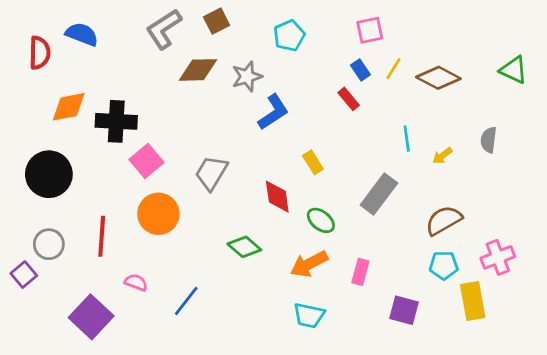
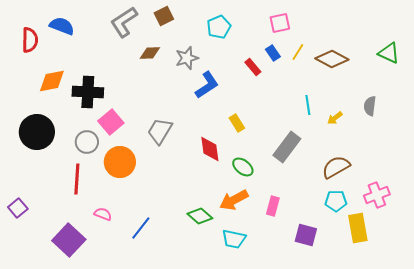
brown diamond: (198, 70) -> (150, 53), size x0.7
red rectangle: (349, 99) -> (253, 67), moved
gray circle: (49, 244) -> (87, 142), moved
green diamond: (244, 247) -> (200, 216), moved

